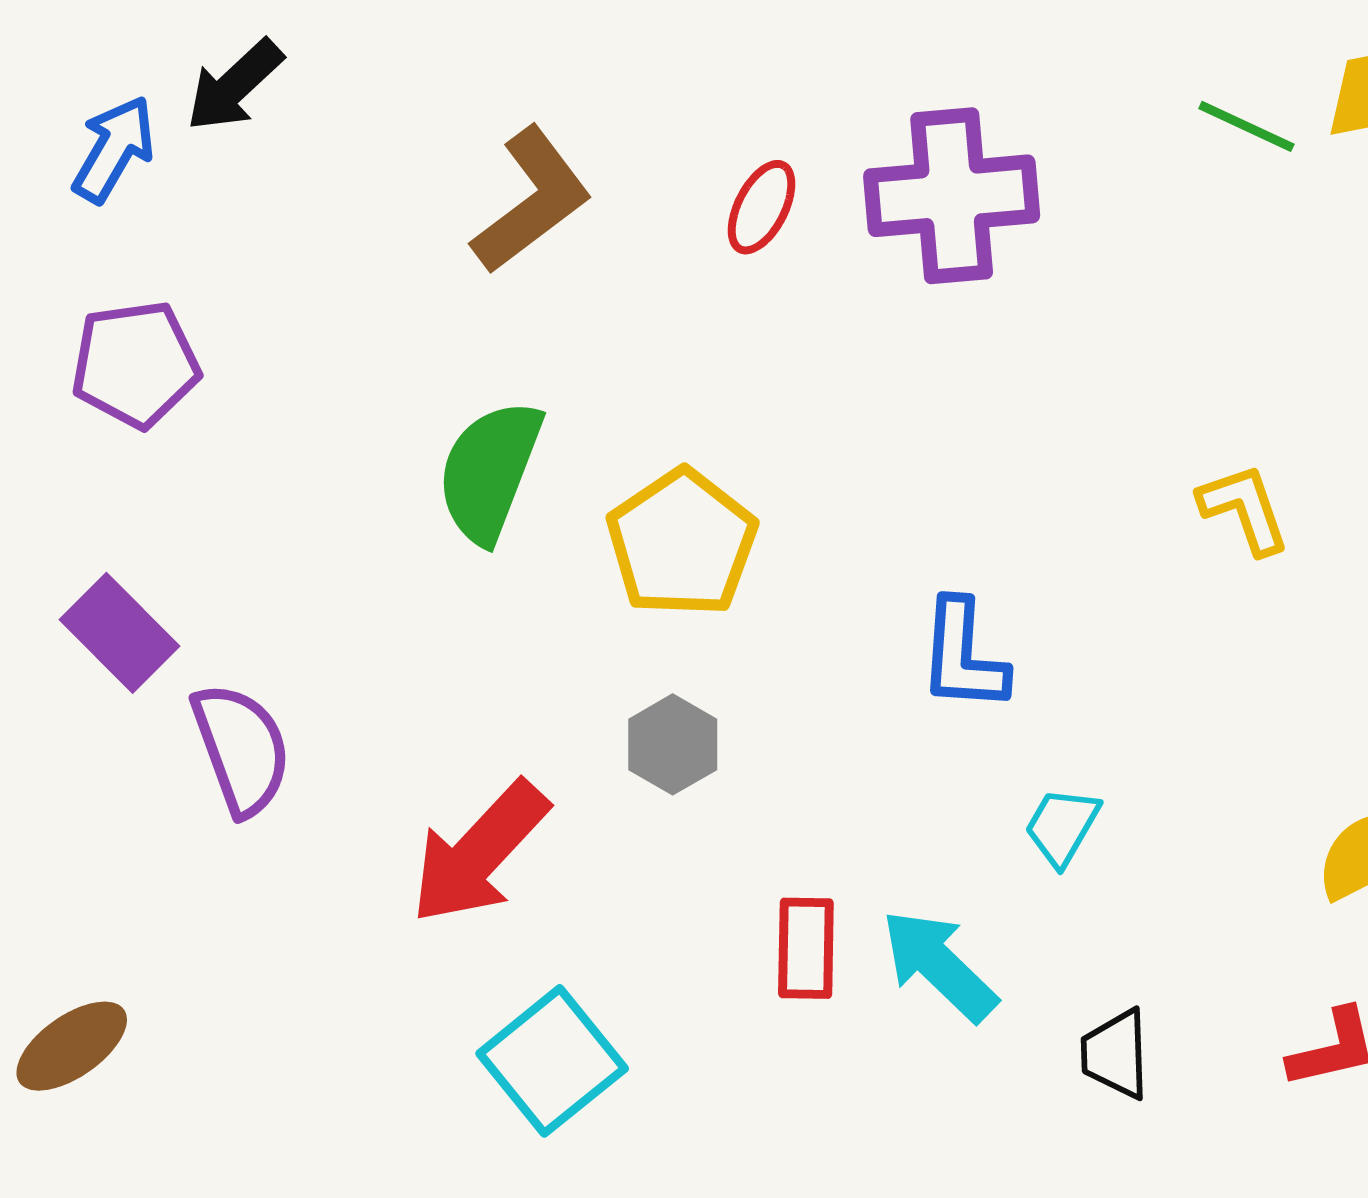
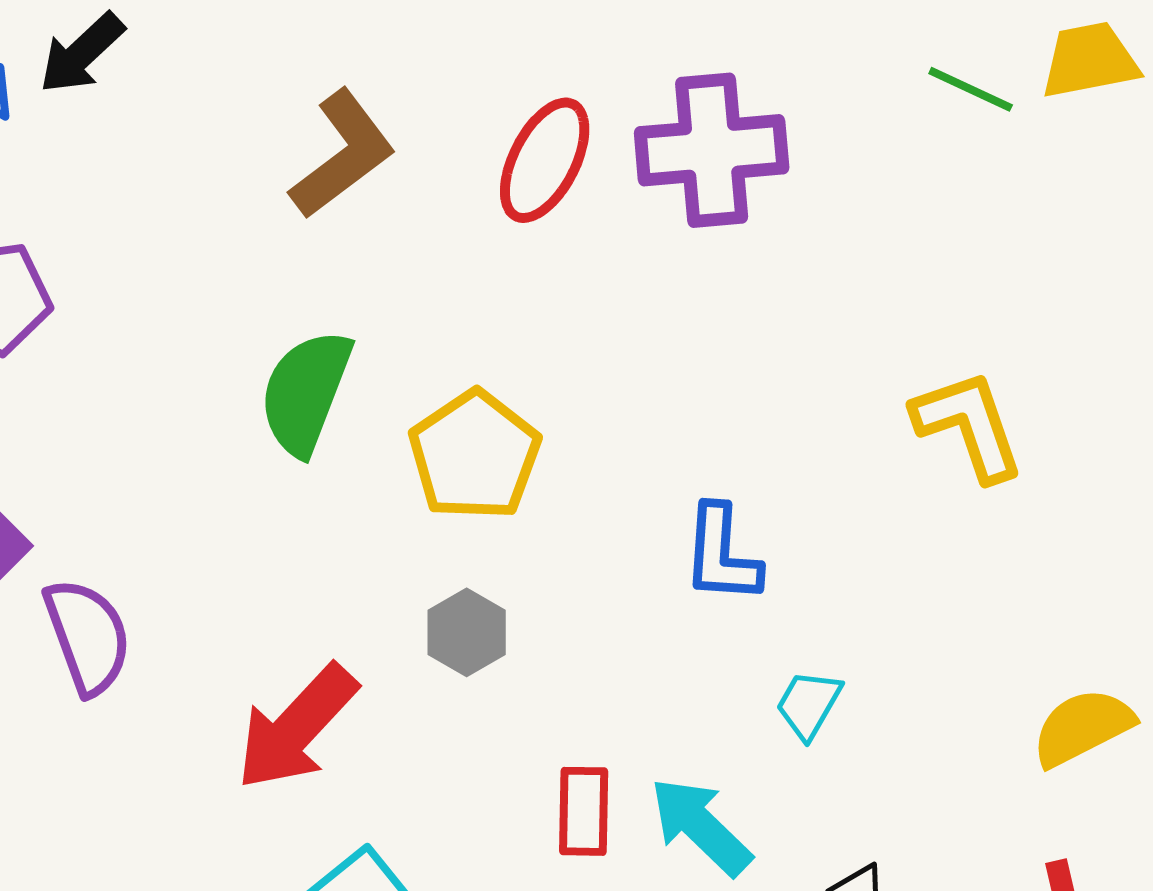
red ellipse: (762, 207) -> (545, 160), size x1.5
yellow L-shape: (1244, 509) -> (969, 425), size x1.4

